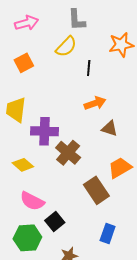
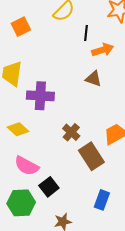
orange arrow: (95, 103) -> (103, 50), moved
brown triangle: (110, 128) -> (93, 79), moved
brown cross: (68, 153) -> (71, 132), moved, size x0.7

